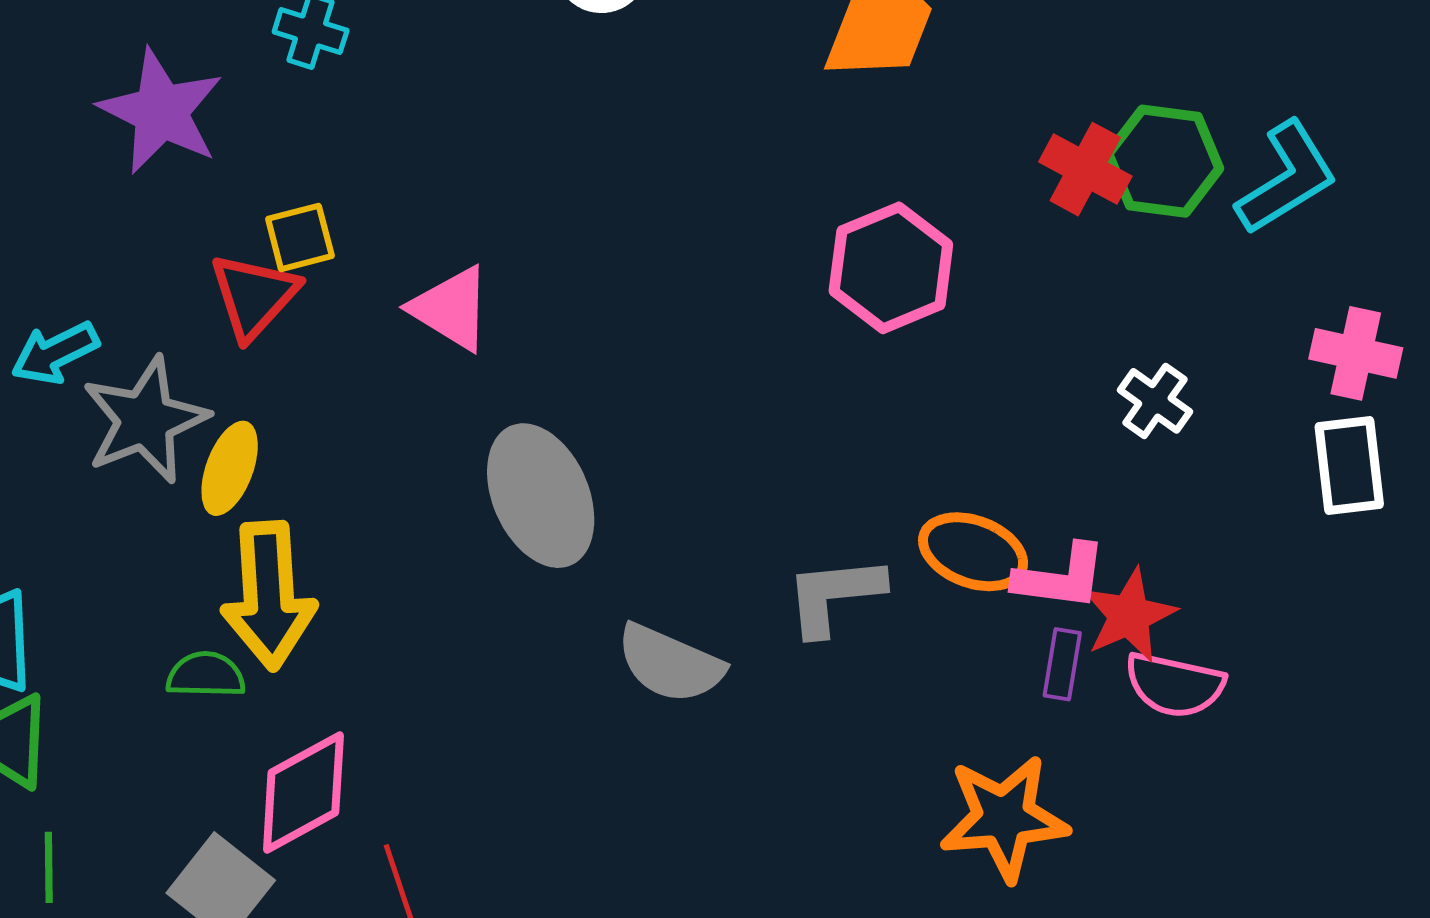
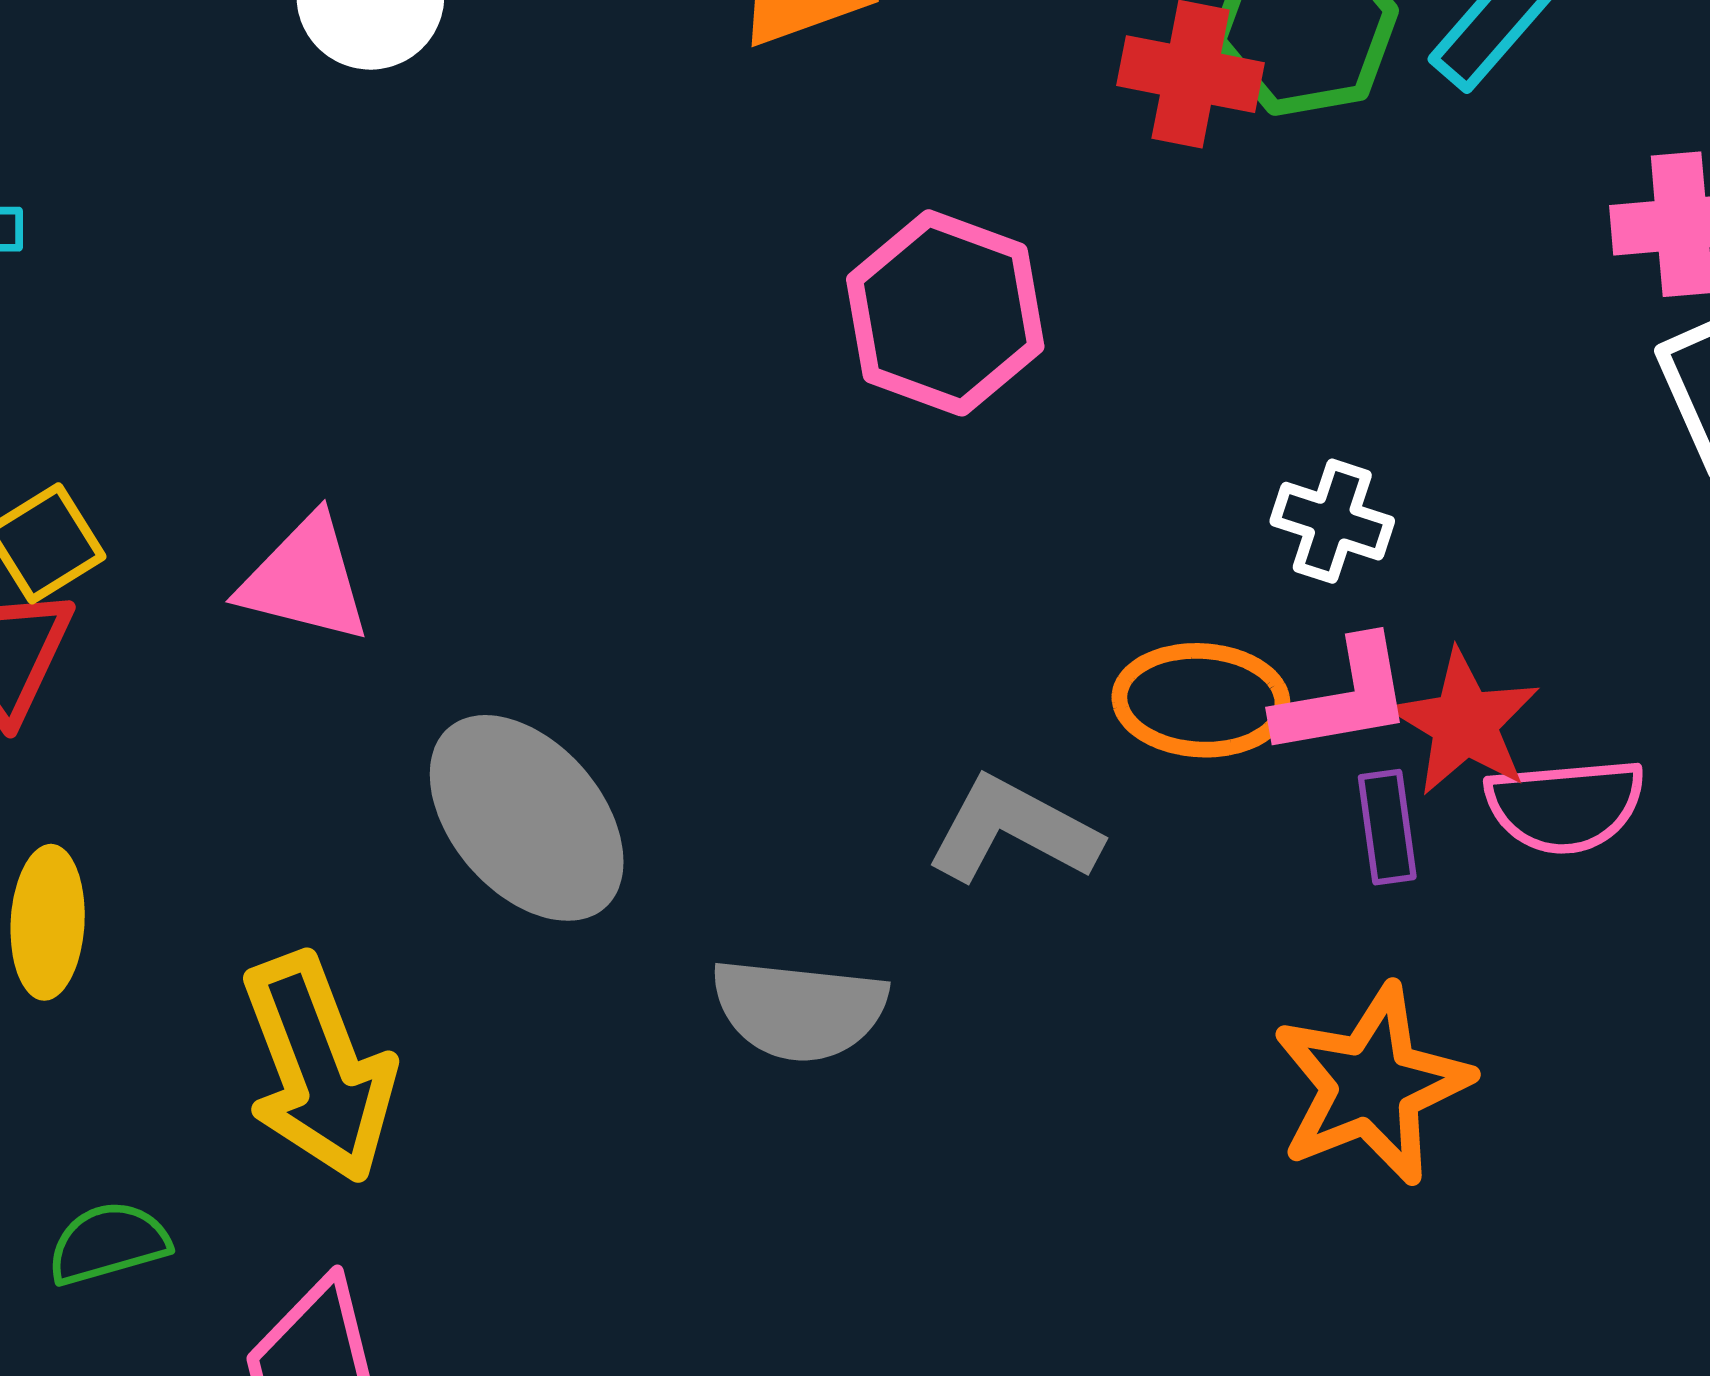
white cross: (1155, 401) -> (1332, 521), moved
yellow arrow: (269, 595) -> (318, 1068), moved
gray L-shape: (834, 595) -> (1013, 830), turned 51

